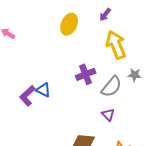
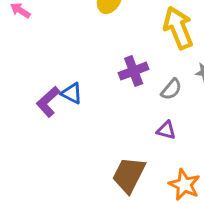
gray semicircle: (111, 87) -> (171, 89), size x0.7
purple triangle: (108, 115) -> (166, 130), turned -32

